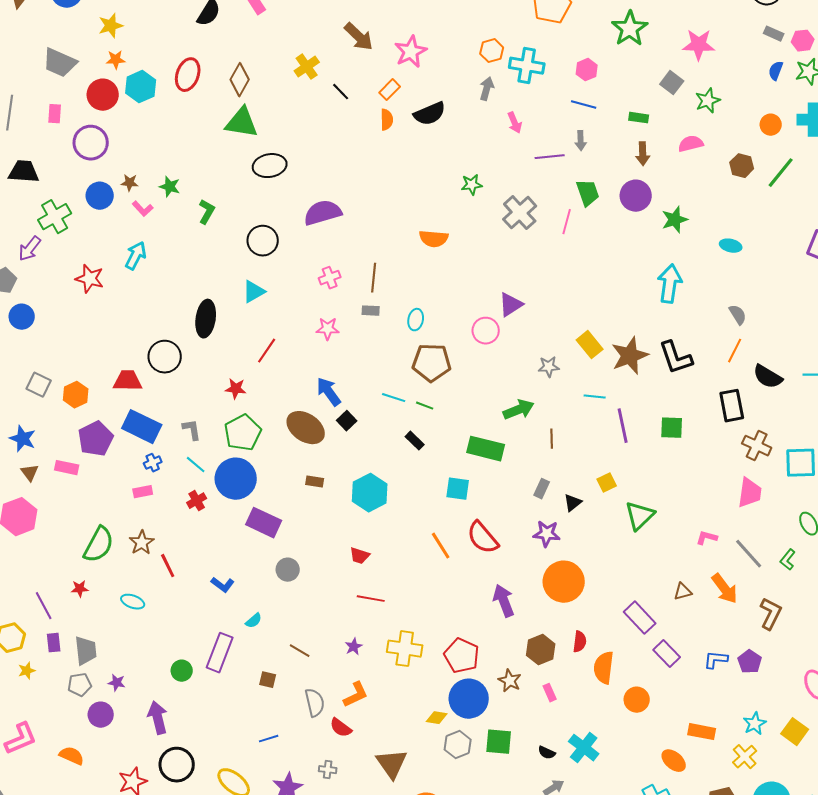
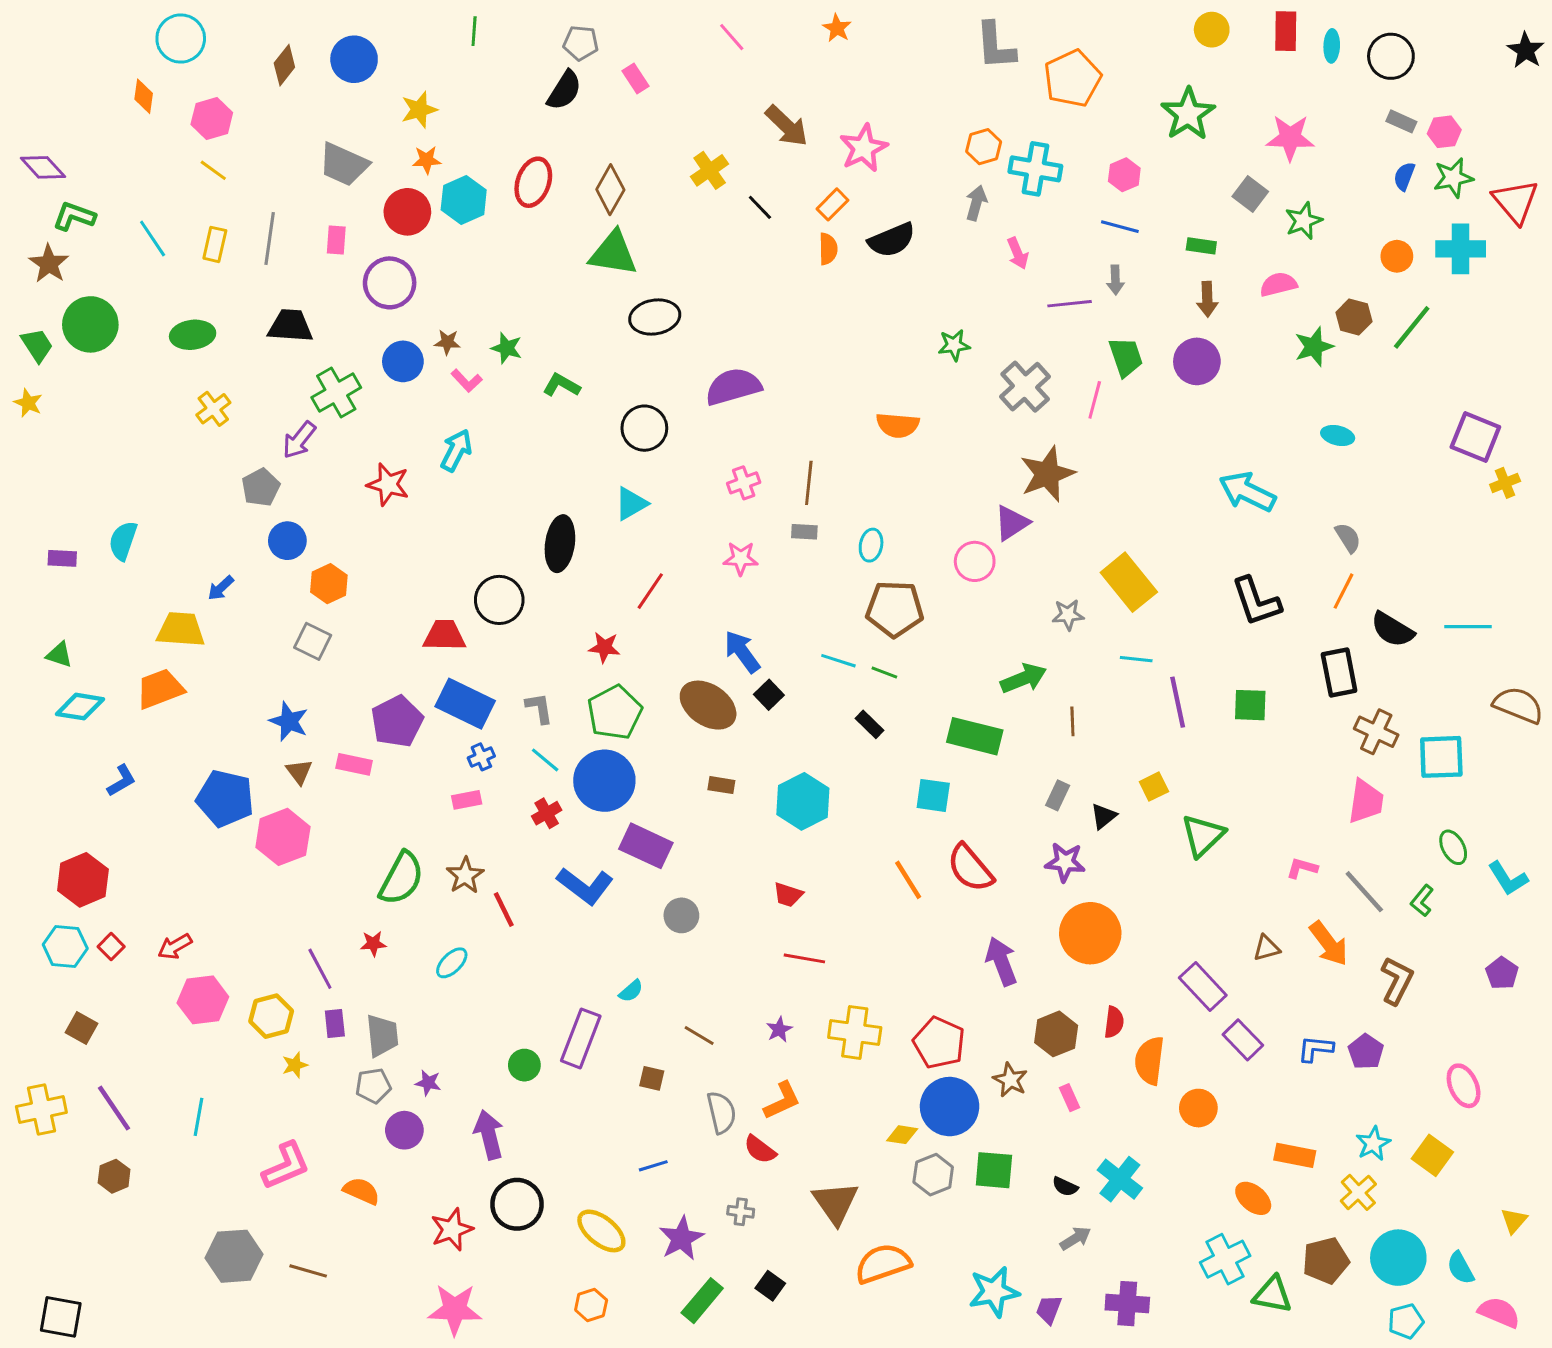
green L-shape: (207, 212) -> (561, 385), turned -90
green star: (675, 220) -> (1314, 347), moved
cyan arrow: (670, 284) -> (1247, 492), turned -72
yellow rectangle: (590, 345) -> (1129, 582), size x1.4
brown star: (630, 356) -> (1047, 474), moved
orange hexagon: (76, 395) -> (329, 584), moved
blue L-shape: (223, 585) -> (585, 886), moved, size x1.6
cyan ellipse: (133, 602) -> (452, 963), turned -65

